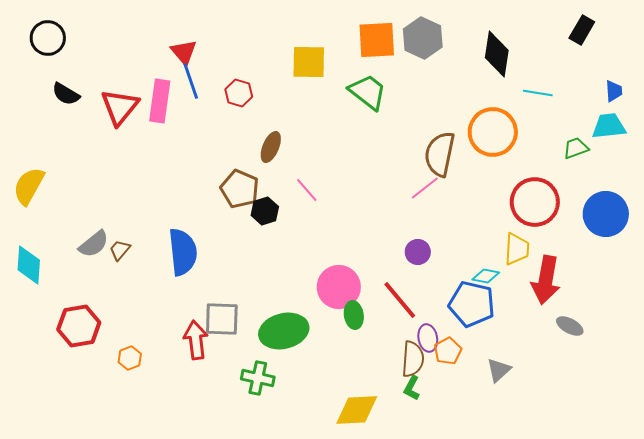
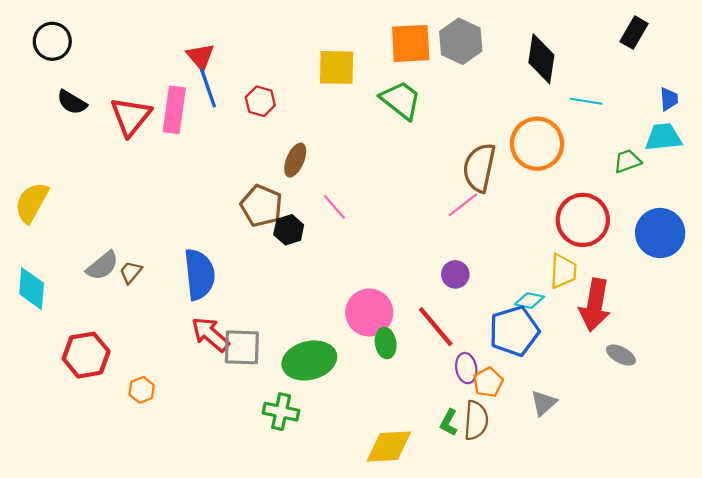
blue pentagon: (472, 304) -> (514, 331), turned -30
red arrow: (196, 340) -> (210, 334), moved, turned -42
brown semicircle: (413, 359) -> (476, 420), moved

